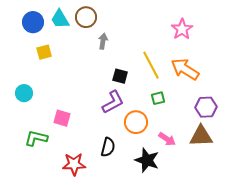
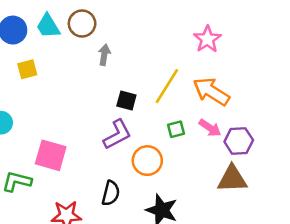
yellow line: (151, 65) -> (167, 86), turned 60
pink square: (62, 118) -> (51, 155), size x1.4
pink arrow: (167, 139) -> (210, 128), moved

